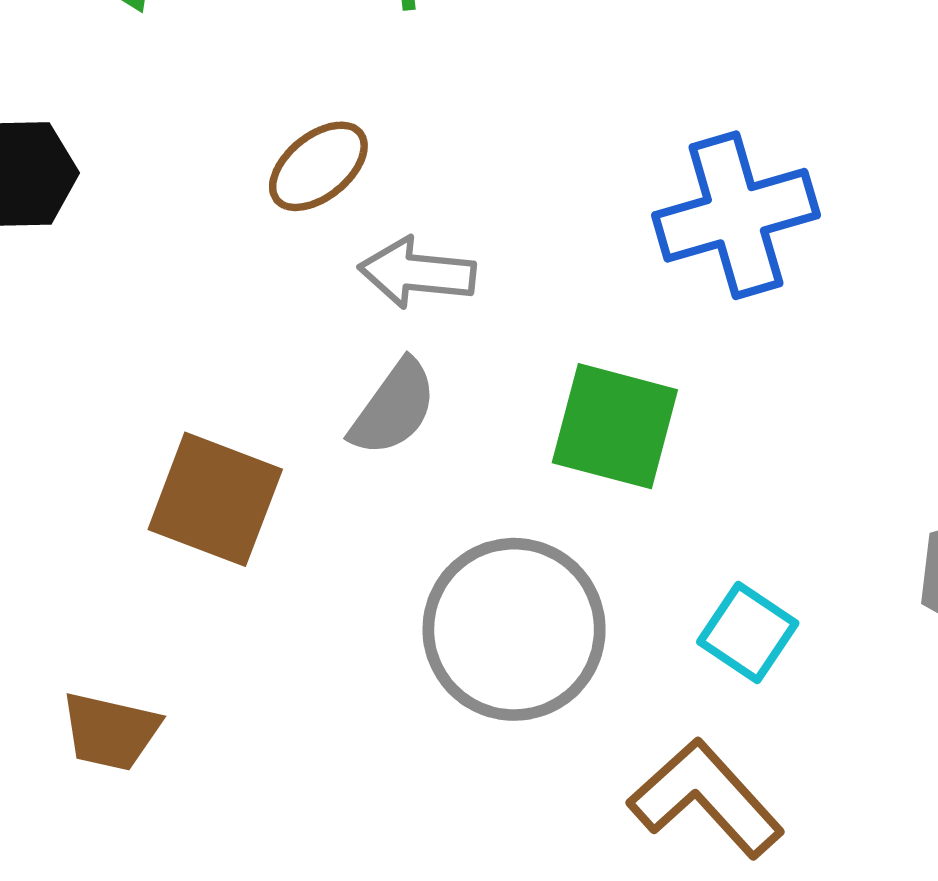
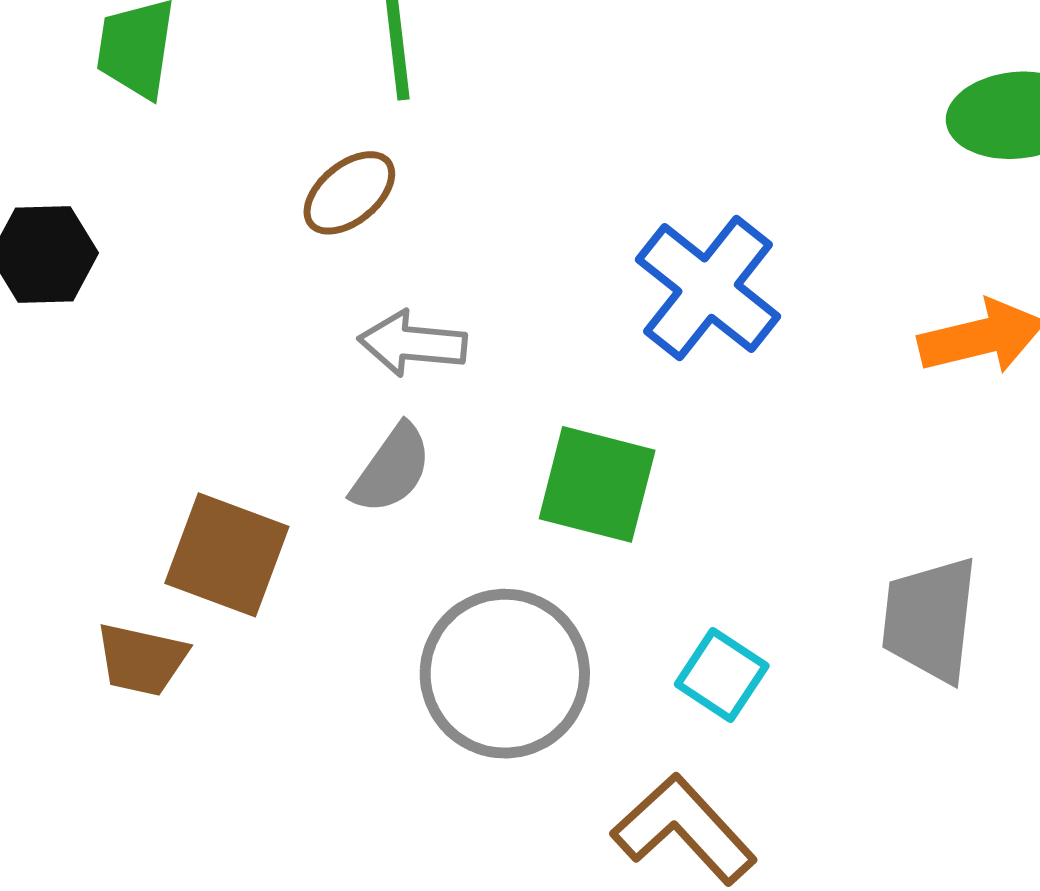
brown ellipse: (318, 166) -> (349, 193), moved
blue cross: (736, 215) -> (708, 288), turned -35
brown trapezoid: (110, 731) -> (142, 659), moved

